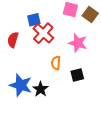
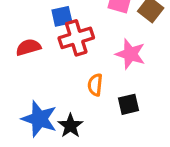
red cross: (43, 33) -> (76, 38), turned 30
red semicircle: (13, 40) -> (28, 47), turned 56

